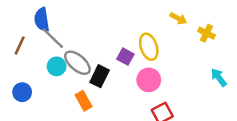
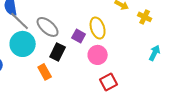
gray ellipse: (77, 63) -> (48, 27), moved
cyan circle: (57, 66) -> (23, 44), size x1.6
cyan arrow: (219, 77) -> (155, 53), turned 63

